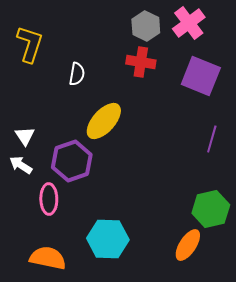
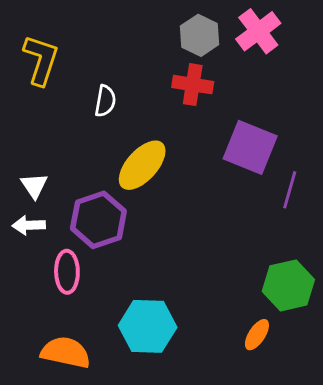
purple square: (201, 76) -> (250, 147), moved
white arrow: (21, 165) -> (29, 225), turned -35
orange ellipse: (188, 245) -> (257, 335), size x0.7

